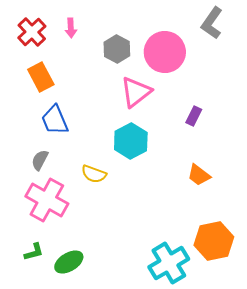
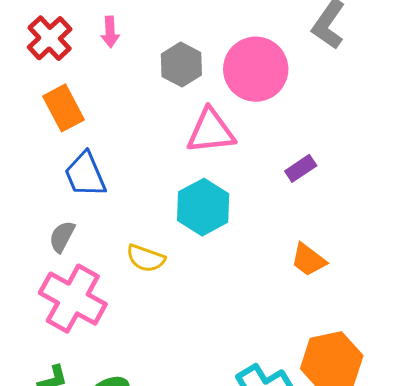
pink triangle: (136, 92) -> (211, 131), turned 32
purple rectangle: (194, 116) -> (301, 168), turned 30

